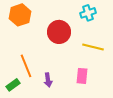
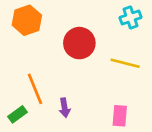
cyan cross: (88, 13) -> (131, 17), moved
pink rectangle: (82, 76) -> (120, 116), moved

